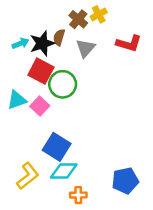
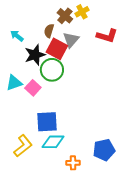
cyan arrow: (20, 43) -> (17, 36), turned -120
black star: (42, 43) -> (35, 55), moved
red square: (41, 71) -> (57, 49), moved
blue square: (57, 147) -> (47, 122), turned -35
orange cross: (78, 195) -> (73, 163), moved

